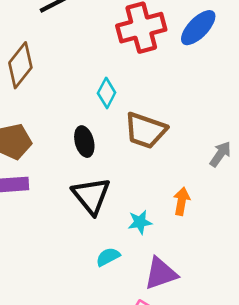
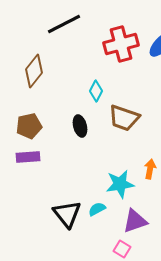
black triangle: (91, 196) -> (67, 214), moved
cyan star: (140, 222) -> (120, 184), size x1.6

